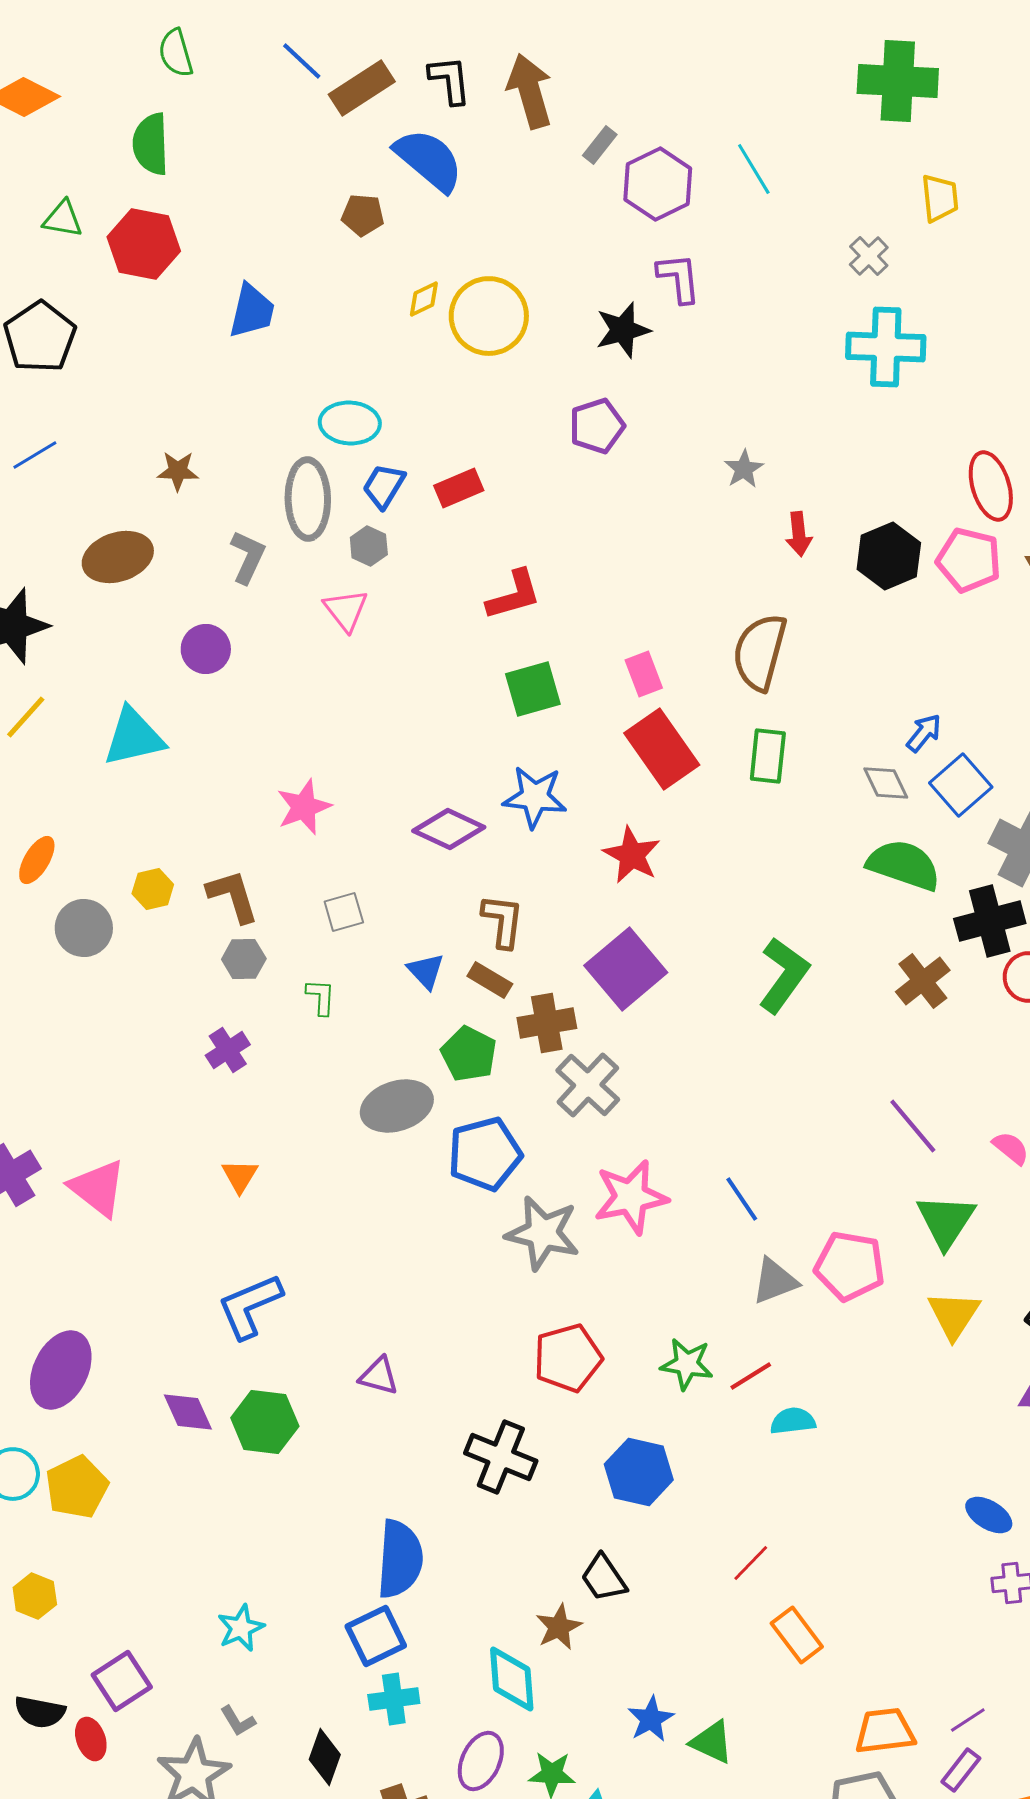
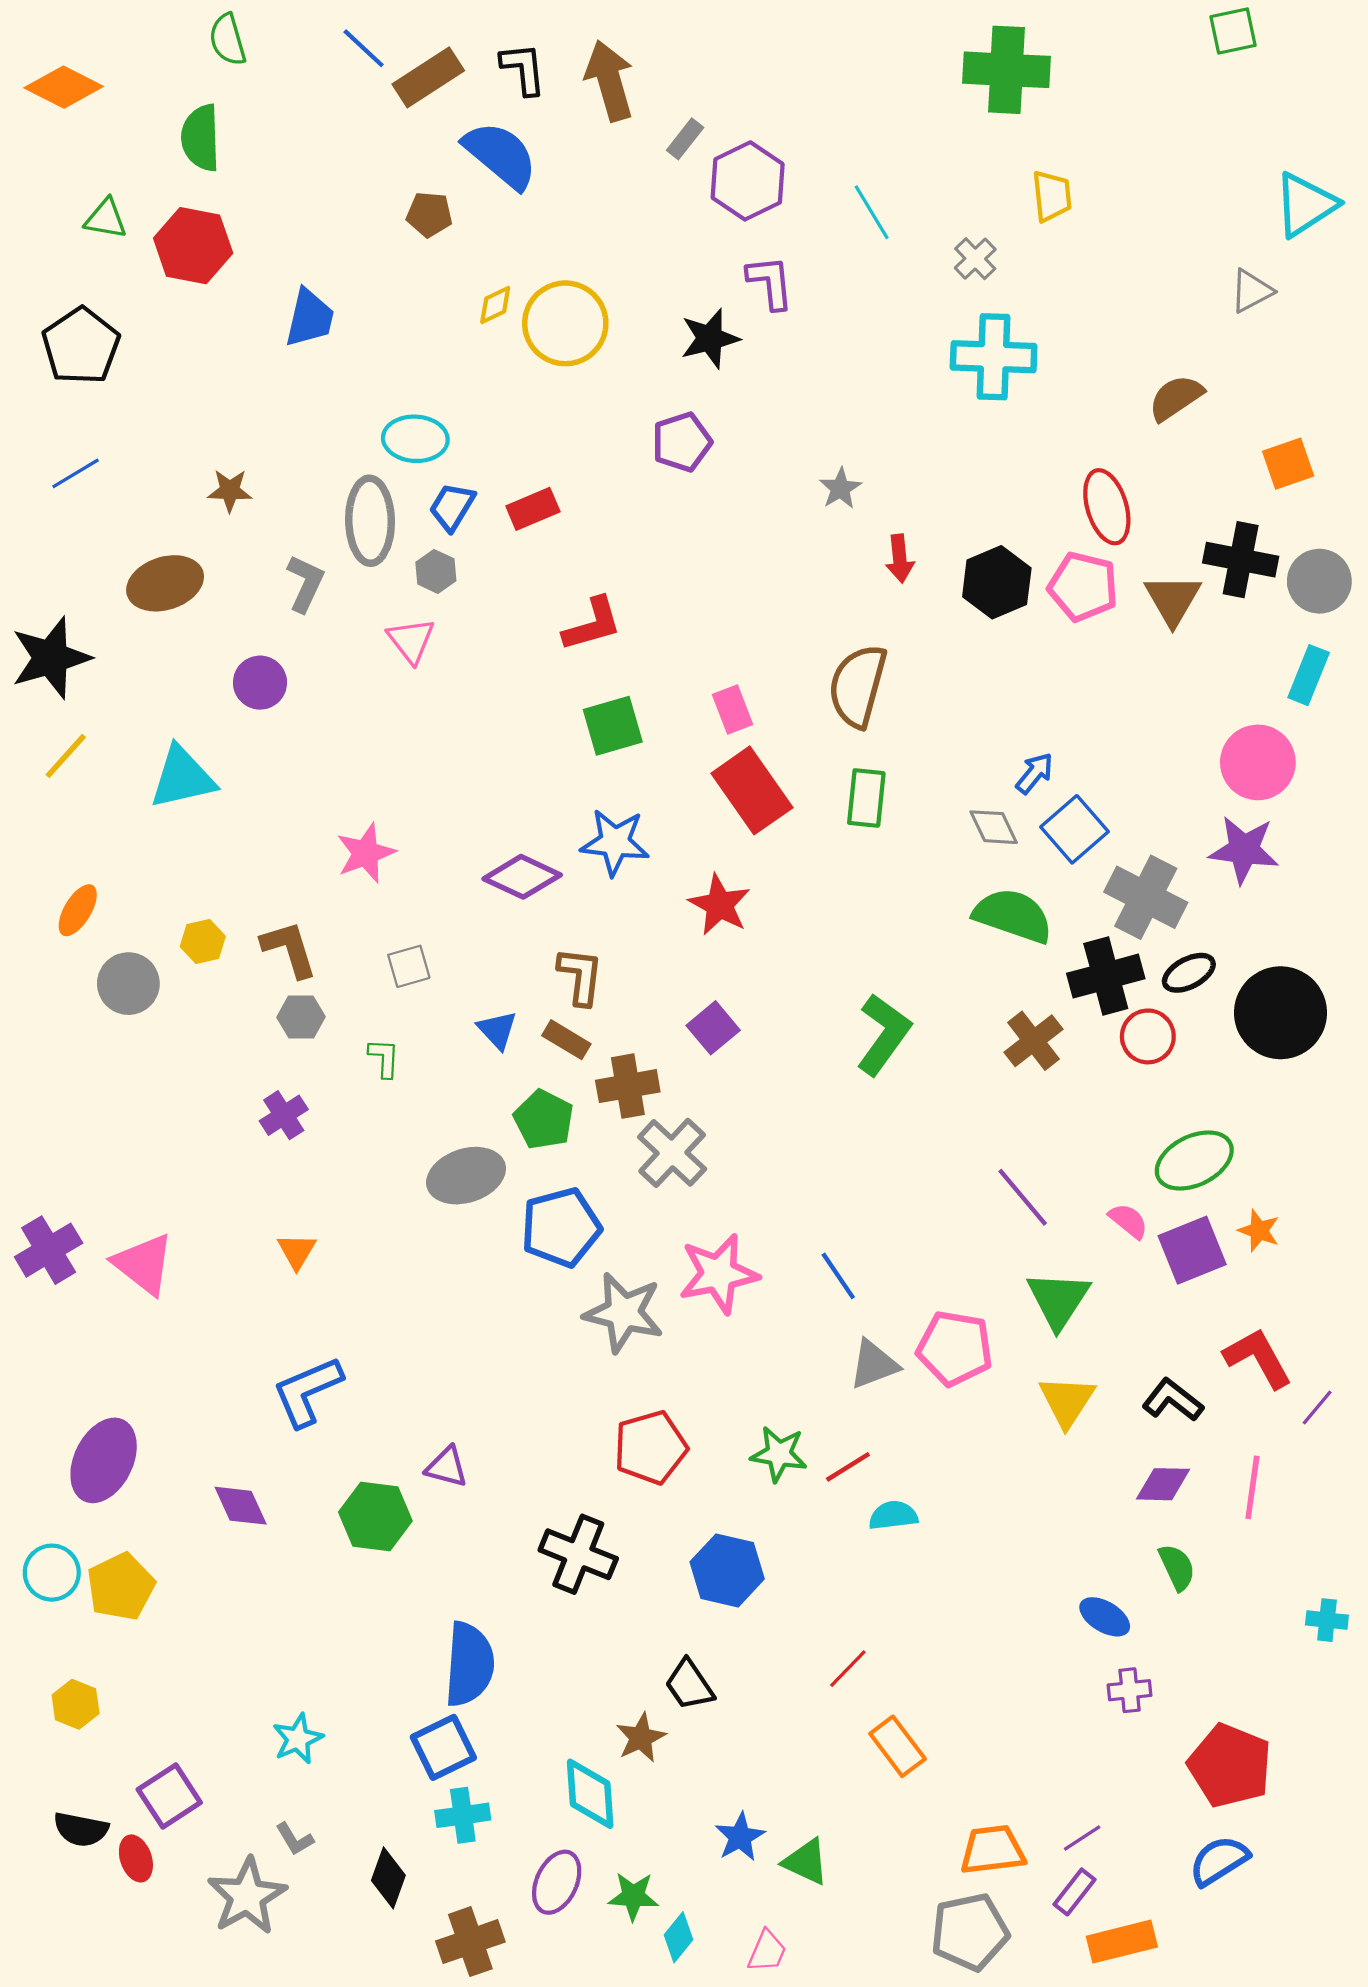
cyan line: (754, 169) -> (872, 212), moved
purple square: (626, 969) -> (713, 1028), size x0.6
green hexagon: (265, 1422) -> (375, 1517), moved

